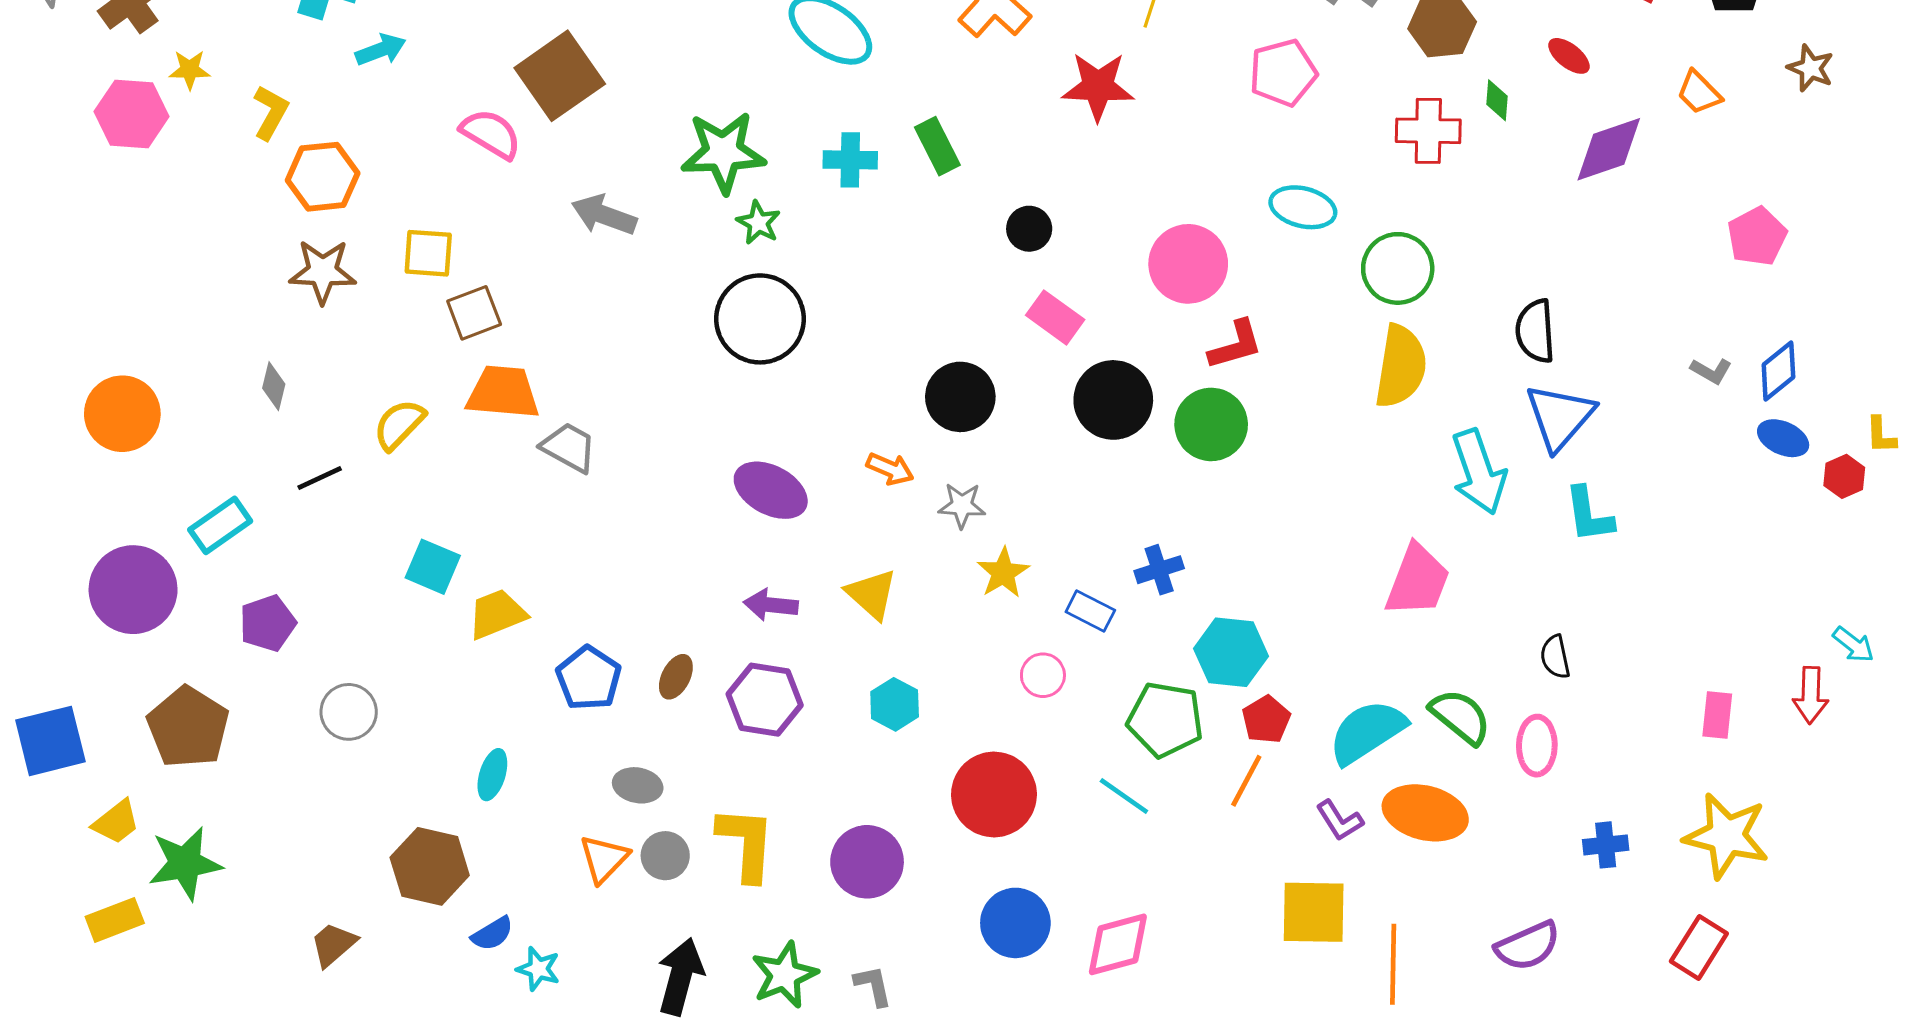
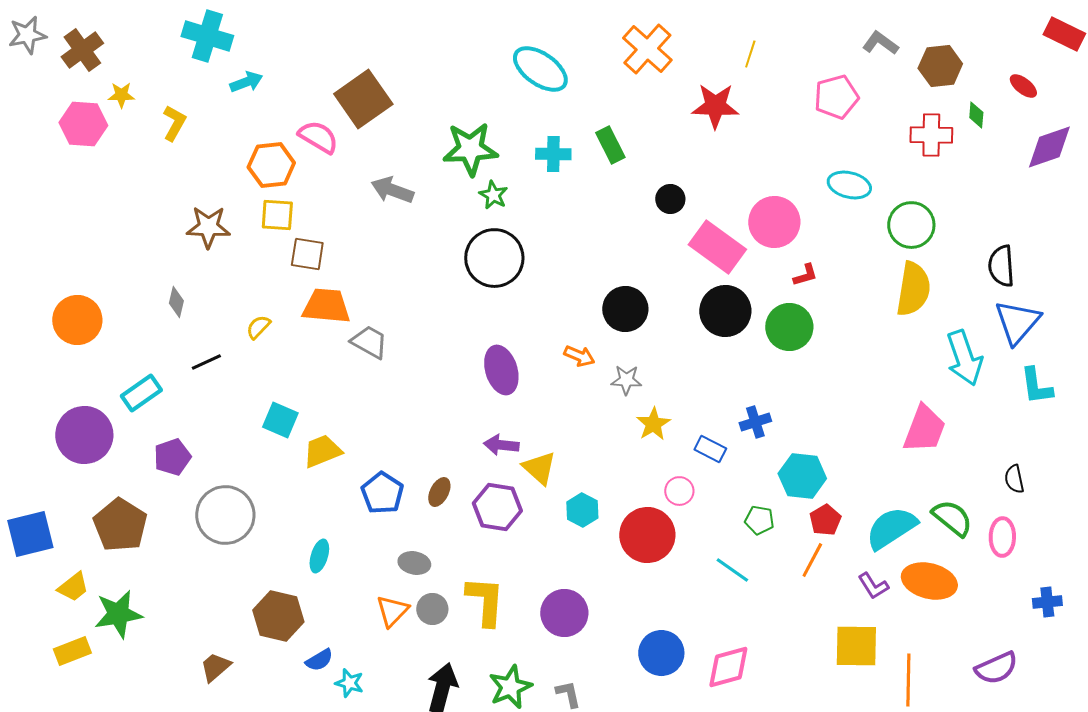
orange hexagon: (323, 177) -> (271, 165), moved
brown square: (474, 313) -> (307, 254), turned 30
pink rectangle: (1055, 317) -> (717, 247), moved, size x1.5
red L-shape: (1236, 345) -> (805, 275), size x0.7
yellow semicircle: (399, 424) -> (258, 327), size x0.7
purple ellipse: (771, 490) -> (501, 370), turned 45
yellow triangle: (872, 594) -> (539, 468), moved
gray circle: (349, 712) -> (225, 515), size x1.6
green pentagon: (1165, 720) -> (759, 520), size x0.6
red circle: (994, 795) -> (647, 535), moved

